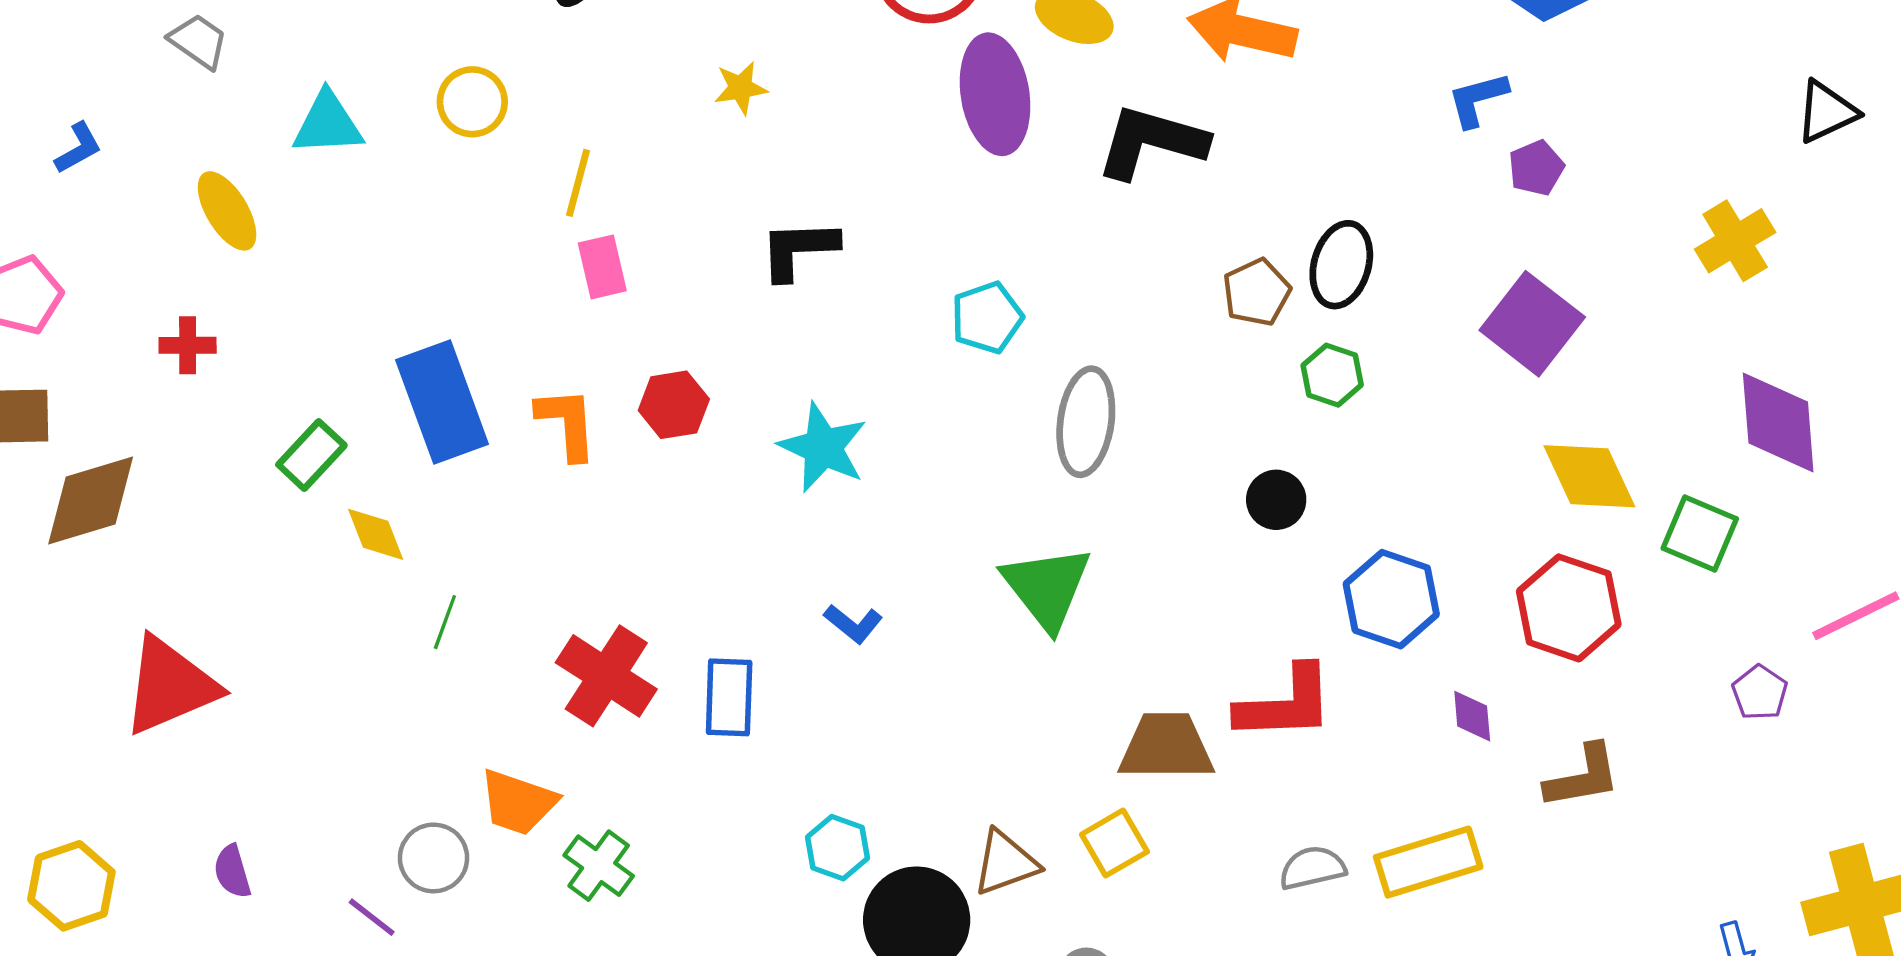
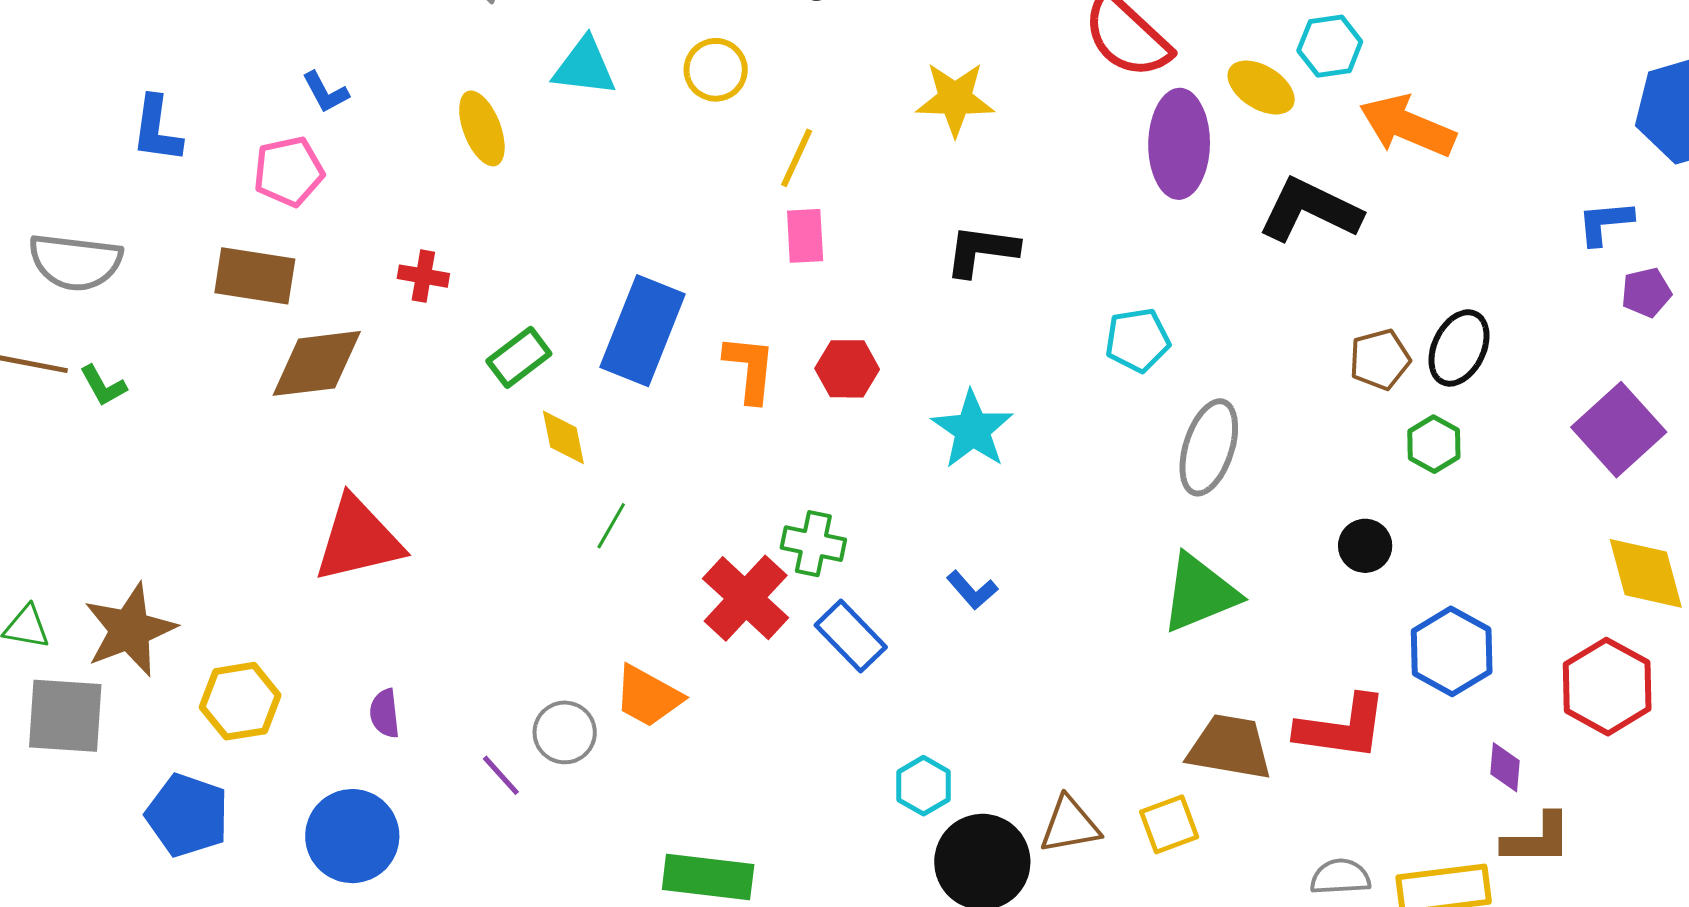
yellow star: (741, 88) -> (955, 99), size x1.6
blue L-shape: (78, 148) -> (325, 92), moved, turned 81
red cross: (188, 345) -> (423, 276), moved
blue rectangle: (442, 402) -> (643, 331), turned 32
green triangle: (1047, 587) -> (1200, 593), moved, turned 36
blue rectangle: (729, 697) -> (851, 636), turned -56
brown L-shape: (1583, 777) -> (1537, 839), moved
green cross: (599, 866) -> (813, 544), moved, turned -34

